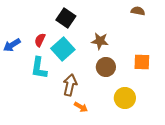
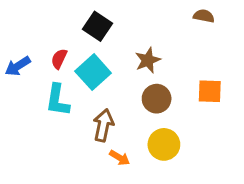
brown star: (100, 41) -> (148, 60), turned -30
yellow circle: (125, 98) -> (164, 144), moved

